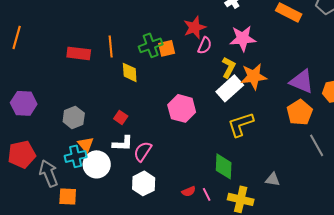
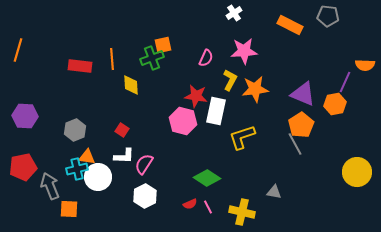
red star: (195, 27) -> (196, 96), moved, turned 30
orange square: (167, 48) -> (163, 45), moved
white rectangle: (230, 88) -> (216, 111), moved, turned -36
orange triangle: (86, 144) -> (87, 157), turned -42
gray line: (317, 145) -> (295, 144), moved
green diamond: (224, 166) -> (207, 178), moved, turned -60

